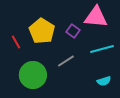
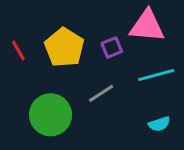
purple square: (73, 31) -> (112, 47), turned 32
red line: (16, 42) -> (18, 50), moved

